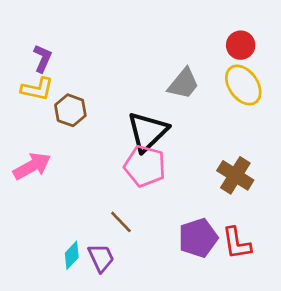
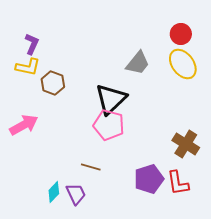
brown cross: (235, 175) -> (186, 144), moved
brown line: (121, 222) -> (91, 167), turned -30

